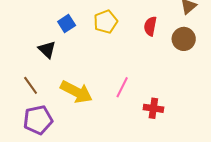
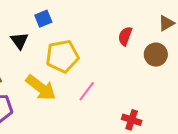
yellow pentagon: (106, 22) -> (62, 56), moved, size x1.4
red cross: (153, 108) -> (132, 120), moved

